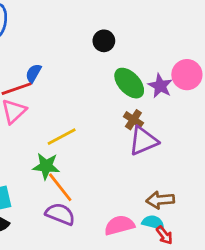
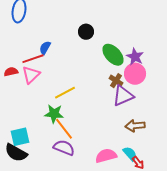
black circle: (104, 41) -> (86, 32), moved
pink circle: (187, 75) -> (135, 74), moved
brown arrow: (160, 200) -> (135, 126), moved
cyan semicircle: (153, 222) -> (130, 154), turned 35

